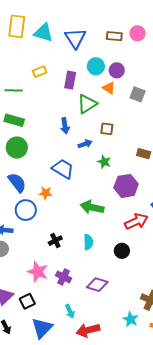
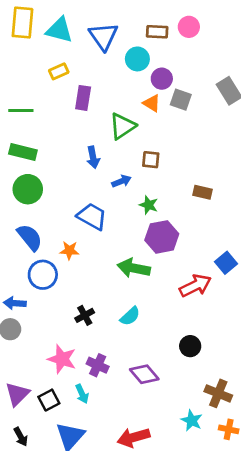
cyan circle: (96, 66) -> (137, 59), moved
yellow rectangle: (40, 72) -> (59, 71), moved
purple rectangle: (70, 80) -> (83, 98), moved
gray square: (138, 94) -> (181, 100), moved
purple hexagon: (126, 186) -> (162, 237), moved
cyan semicircle: (88, 242) -> (130, 316), turned 49
black circle: (122, 251) -> (190, 346), moved
purple diamond: (97, 285) -> (144, 374), turned 35
cyan arrow: (70, 311) -> (82, 394), moved

